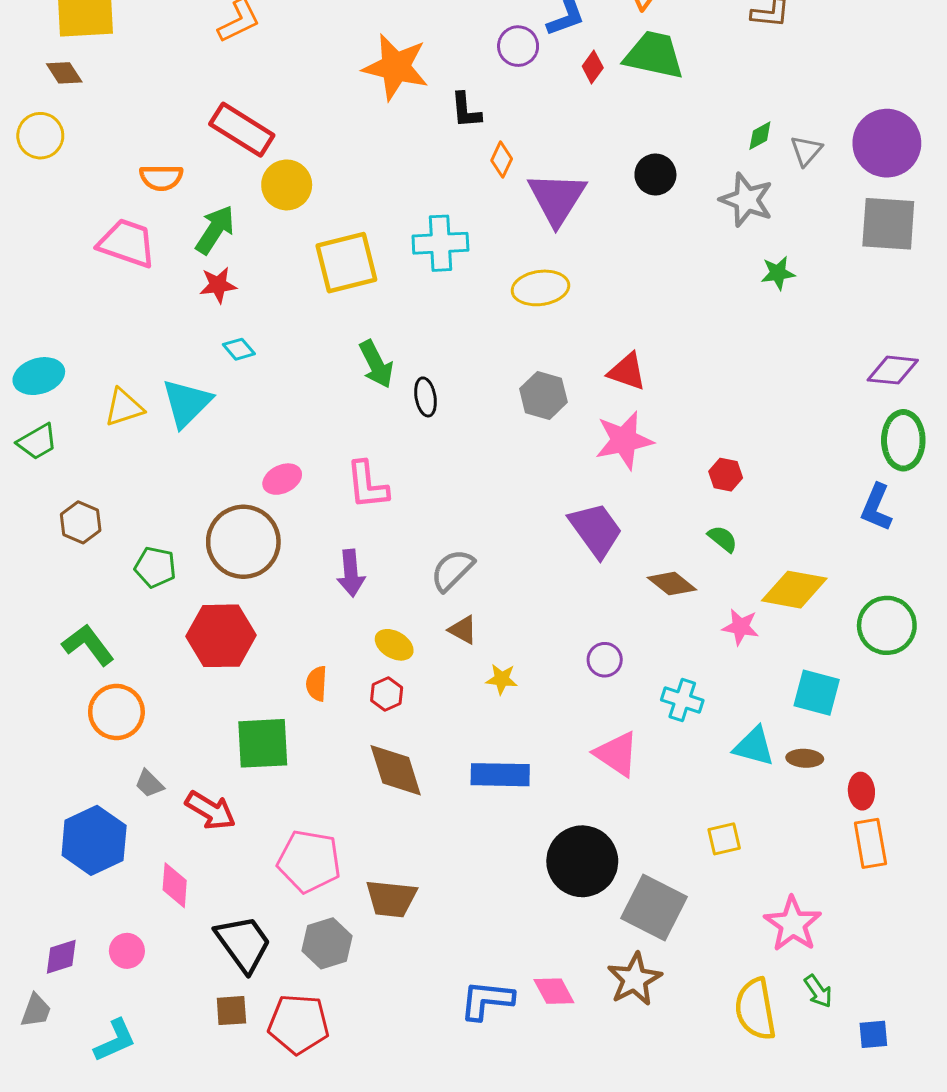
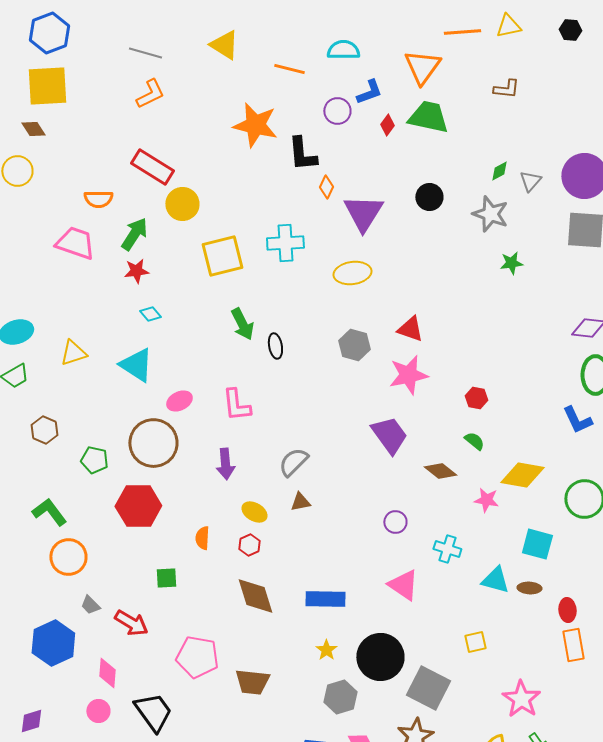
black L-shape: (466, 110) -> (302, 154), size x1.4
cyan triangle: (187, 403) -> (136, 365), moved, turned -42
blue L-shape: (876, 507) -> (577, 420), turned -48
brown triangle: (463, 630) -> (300, 502), turned -40
yellow star: (502, 679) -> (326, 650), moved, turned 30
green square: (263, 743) -> (166, 578), size x0.6
gray hexagon: (327, 943) -> (340, 697), moved
pink circle: (127, 951) -> (98, 711), moved

